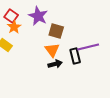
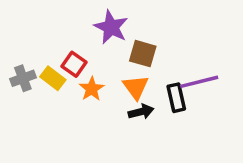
red square: (11, 16) -> (74, 64), moved
orange star: (14, 27) -> (92, 89), moved

